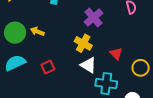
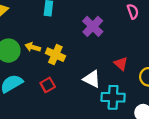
yellow cross: (83, 43) -> (55, 55), moved

